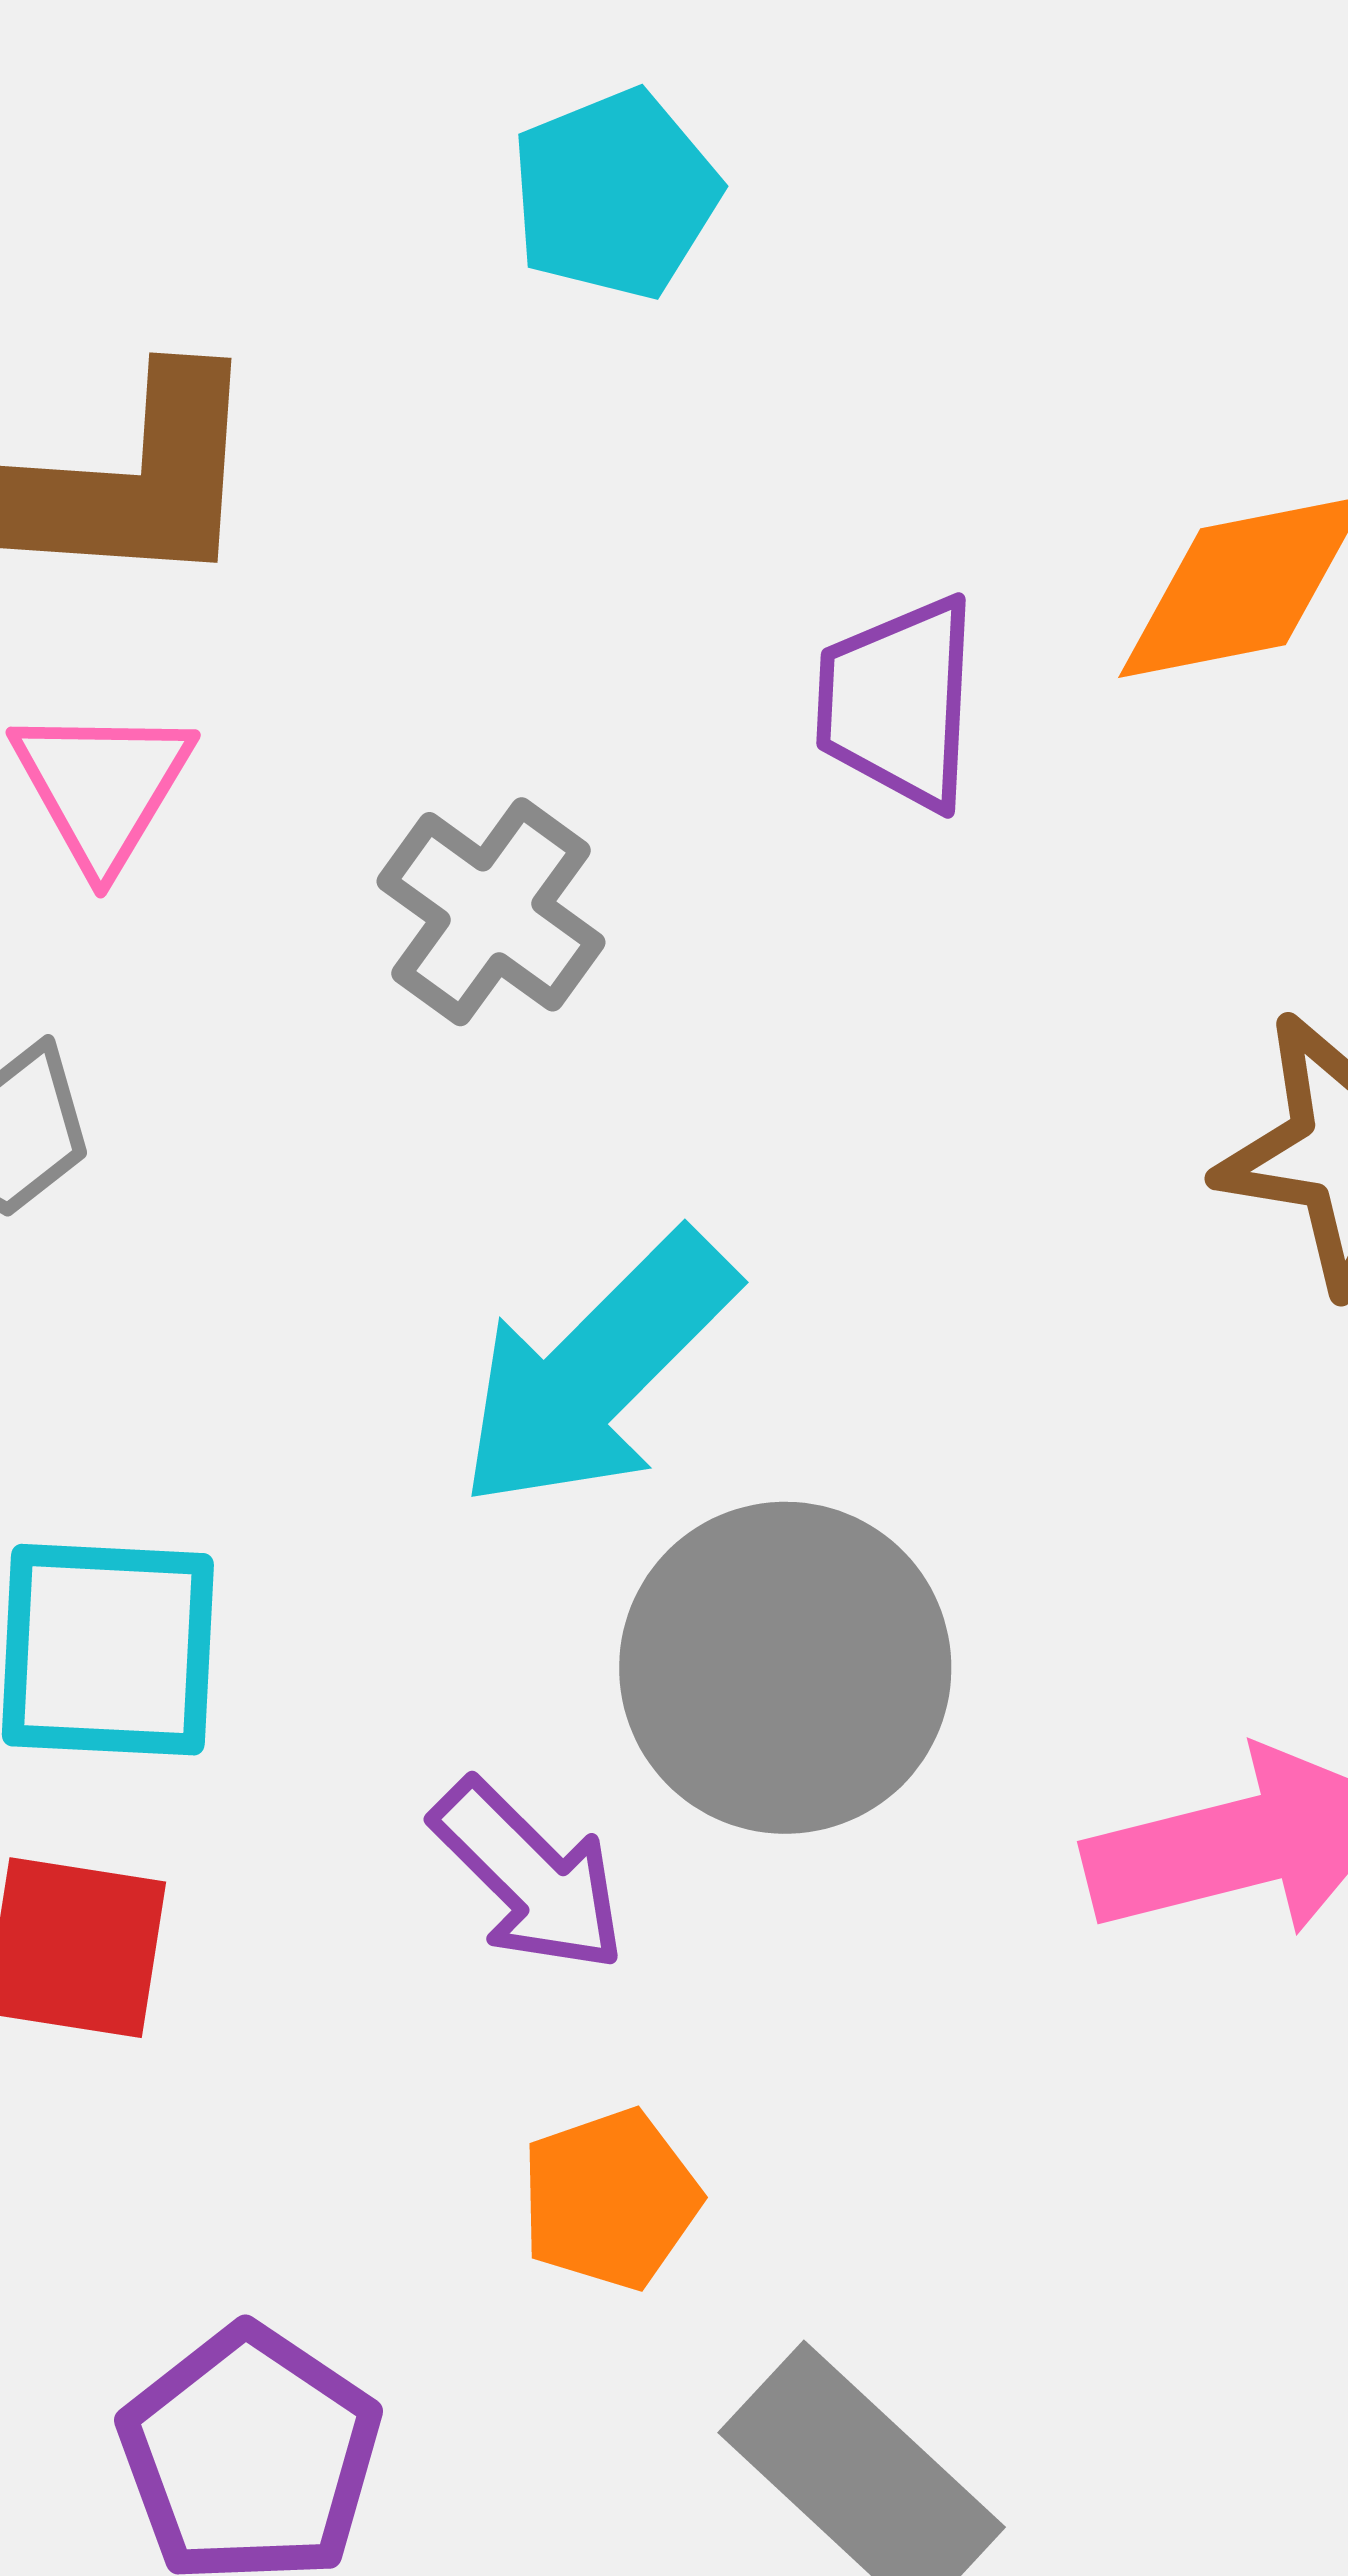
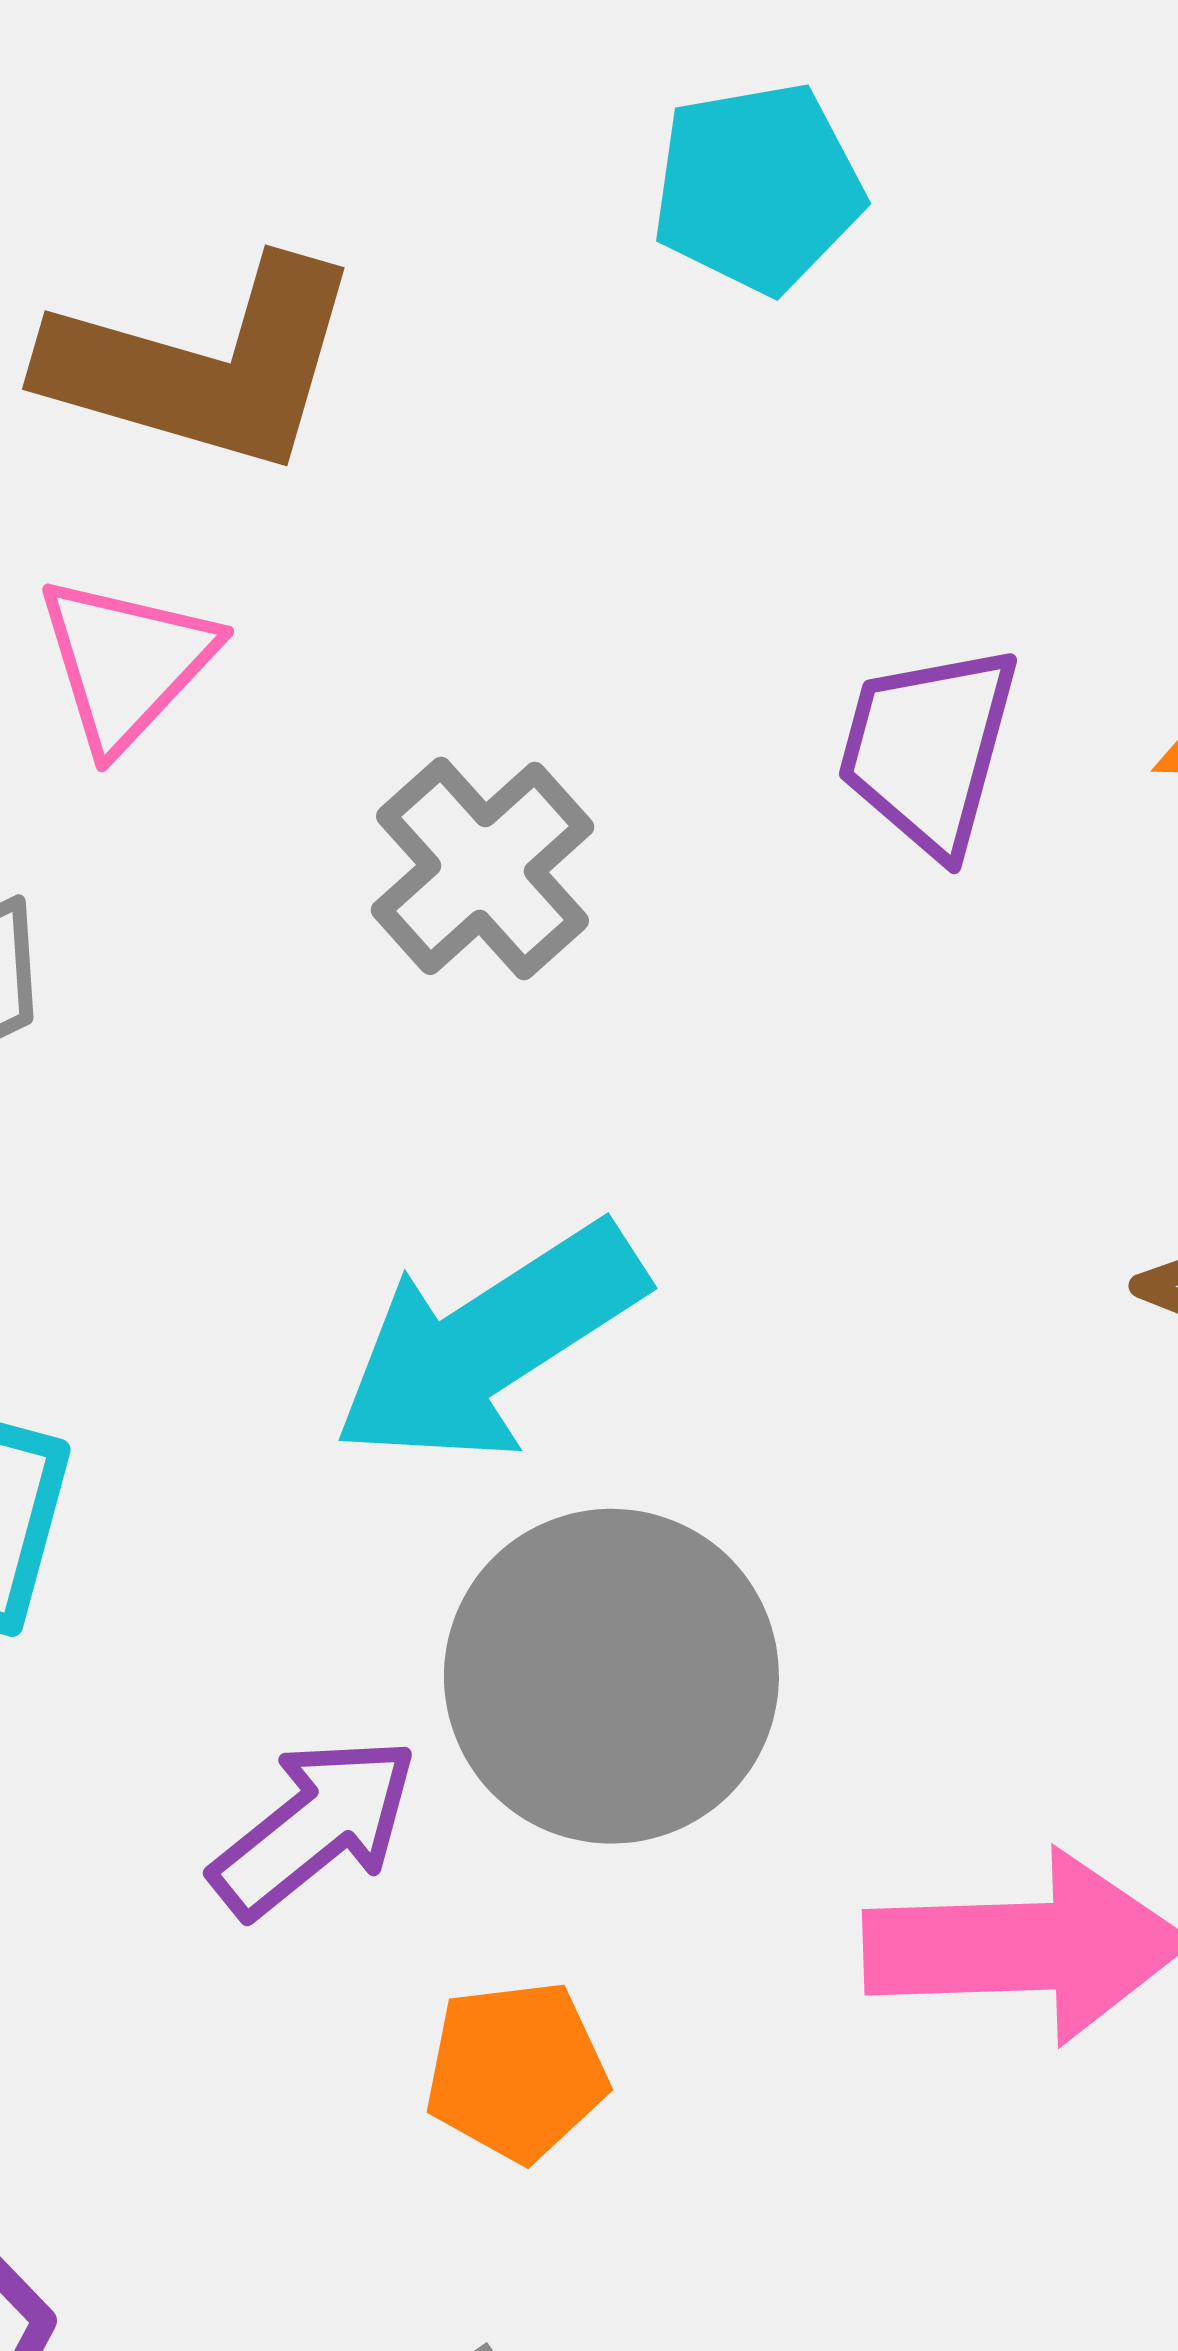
purple arrow: (529, 1876) -> (314, 1827), turned -96
orange pentagon: (610, 2199) -> (516, 2071), moved

